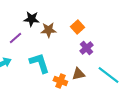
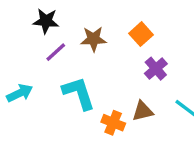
black star: (31, 19) -> (46, 21), moved
purple line: (15, 38) -> (56, 52), moved

